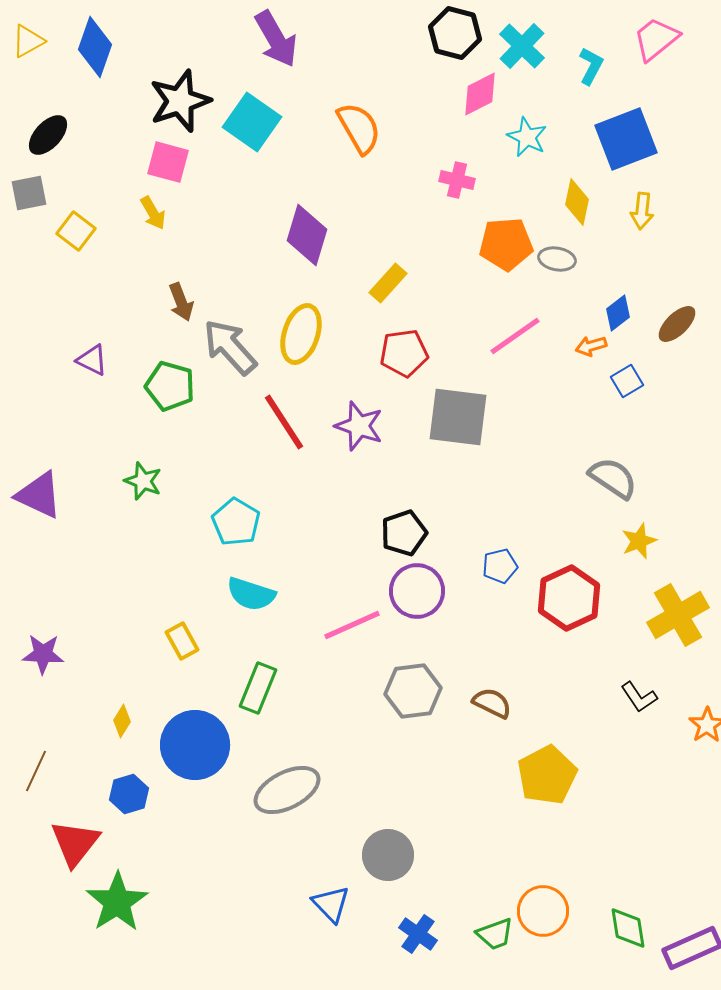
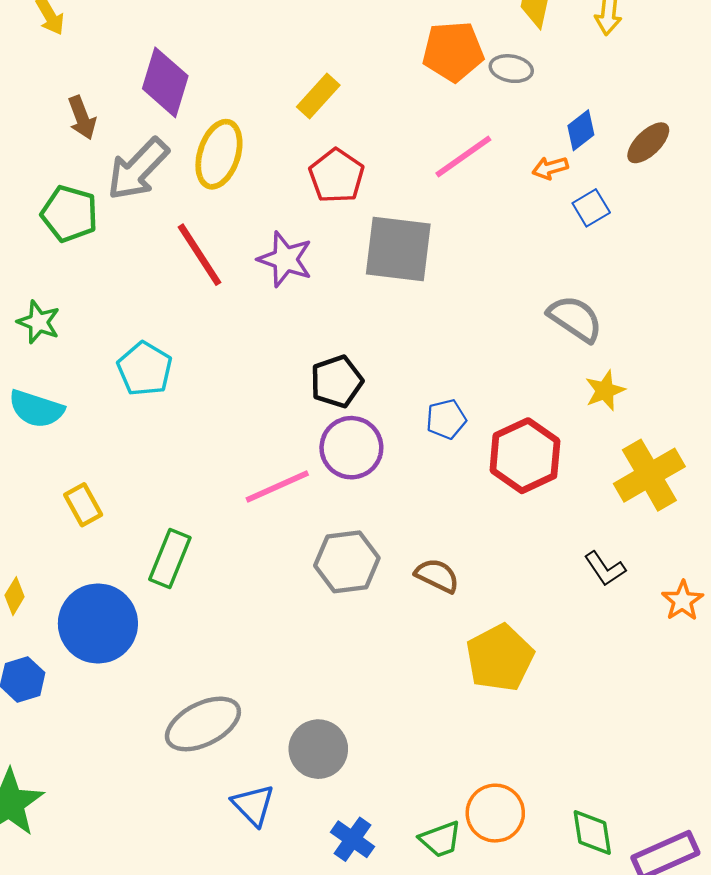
purple diamond: (307, 235) -> (165, 82), moved
gray arrow: (230, 347) -> (138, 169), turned -94
red pentagon: (404, 353) -> (337, 176), turned -30
cyan semicircle: (251, 594) -> (36, 409), moved
gray ellipse: (287, 790) -> (203, 724), moved

